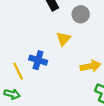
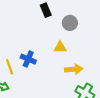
yellow triangle: (63, 39) -> (60, 47), moved, turned 40

